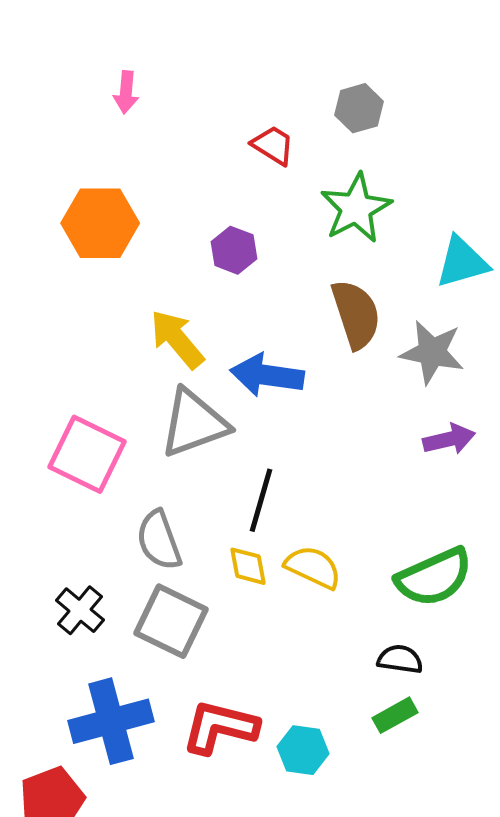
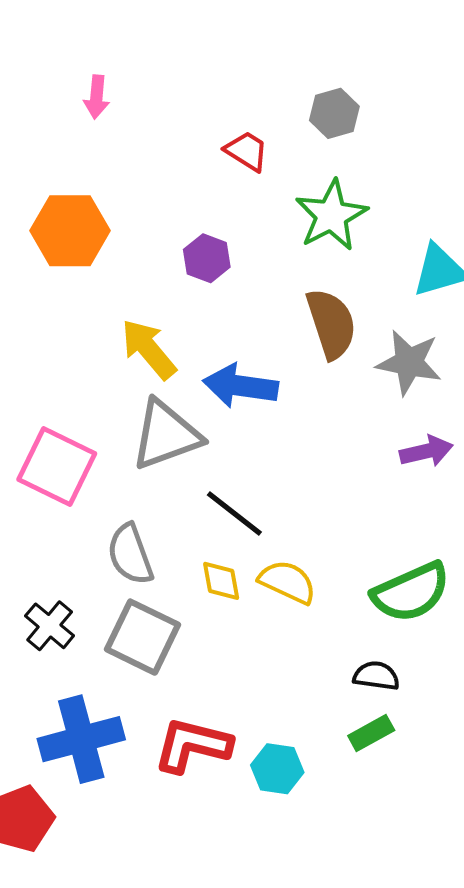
black line: (261, 500) -> (234, 514), turned -68

